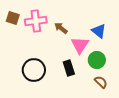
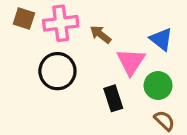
black circle: (34, 70) -> (57, 71), moved

